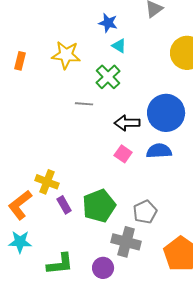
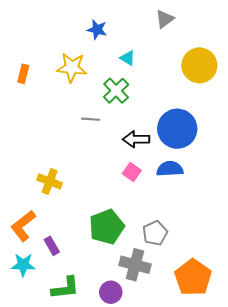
blue star: (108, 23) -> (97, 30), moved
yellow cross: (47, 182) -> (50, 181), moved
purple rectangle: (64, 205) -> (52, 246), moved

